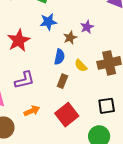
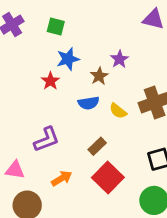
red star: (19, 40) -> (50, 81), moved, size x0.6
blue semicircle: (59, 57) -> (89, 103), turned 77
brown rectangle: (62, 81) -> (97, 146), moved, turned 32

